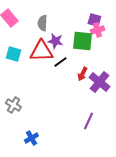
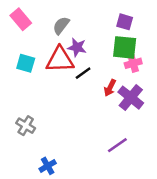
gray semicircle: (42, 23) -> (61, 25), turned 35
pink cross: (97, 30) -> (133, 63), moved
green square: (82, 41) -> (125, 47), moved
purple line: (88, 121) -> (117, 145), turned 30

